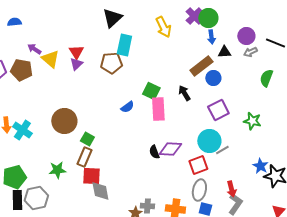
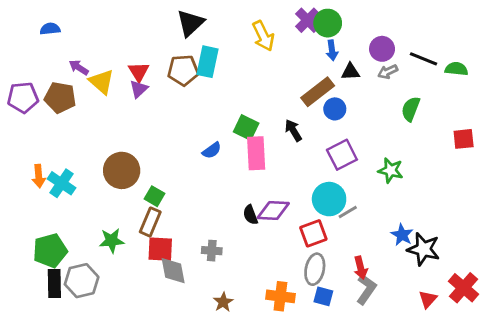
brown pentagon: (111, 63) -> (183, 70), moved
gray cross: (147, 206) -> (212, 251), moved

